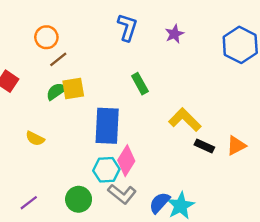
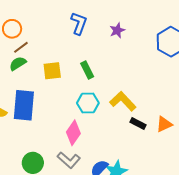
yellow square: (73, 89) -> (52, 71), moved
green semicircle: (56, 91) -> (18, 64), moved
blue rectangle: (107, 126) -> (24, 105), moved
cyan hexagon: (106, 170) -> (88, 103), moved

